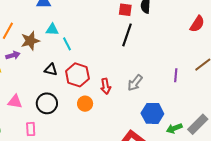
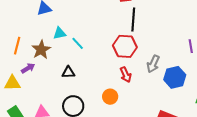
red hexagon: (77, 75) -> (125, 46), moved
blue hexagon: (152, 113) -> (175, 77), moved

